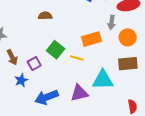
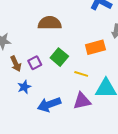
brown semicircle: (45, 16) -> (50, 23), size x1.6
yellow line: (77, 58) -> (81, 74), moved
purple square: (34, 64) -> (35, 63), moved

